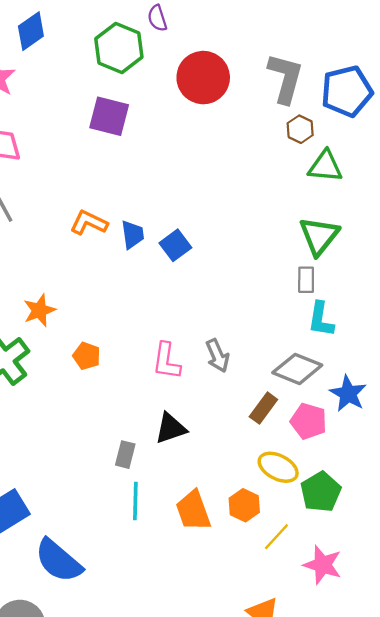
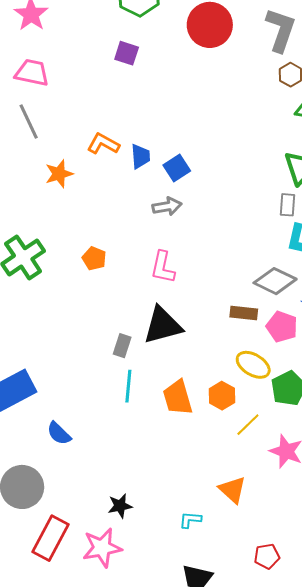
purple square: (109, 116) -> (127, 53), size x0.7
orange star: (39, 310) -> (59, 174), moved
gray arrow: (217, 356) -> (167, 206), moved, turned -80
brown rectangle: (263, 408) -> (244, 313), turned 56
black triangle: (171, 428) -> (163, 325), size x1.4
blue semicircle: (59, 561) -> (59, 433), size x0.6

